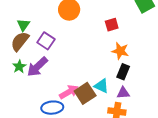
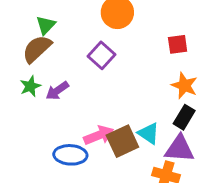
purple square: (46, 41) -> (101, 55), moved
purple arrow: (37, 67) -> (57, 91), size x0.7
purple triangle: (123, 93) -> (179, 149), size x1.5

